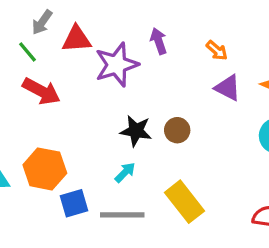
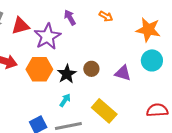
purple triangle: (228, 88) -> (123, 73), moved
black star: (136, 131) -> (67, 74), turned -30
orange hexagon: (45, 169) -> (39, 69), moved

